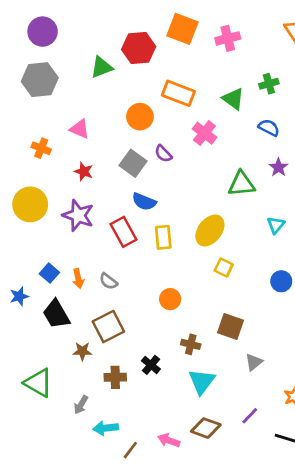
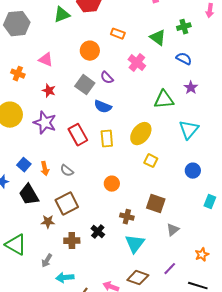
orange rectangle: (178, 93) -> (118, 34), size x0.6
blue semicircle: (144, 202) -> (103, 107), moved
cyan triangle: (276, 225) -> (189, 130), size x1.5

